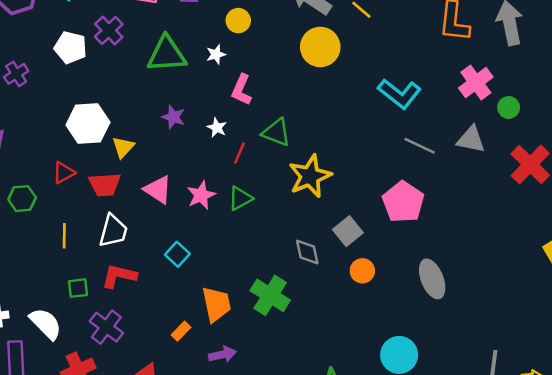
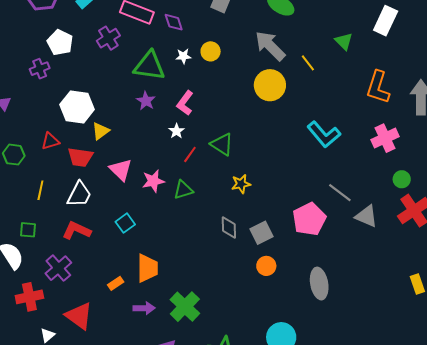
white pentagon: (70, 47) -> (60, 42), moved
white star: (216, 54) -> (183, 56), moved
purple cross: (16, 74) -> (40, 69), moved
pink L-shape: (242, 90) -> (185, 103), moved
green circle: (509, 107) -> (402, 179), moved
purple star: (173, 117) -> (146, 101), moved
gray triangle: (471, 140) -> (366, 216), moved
gray line: (420, 146) -> (340, 193), moved
yellow star: (310, 176) -> (241, 184), size x0.6
gray diamond: (307, 252) -> (229, 228), moved
green square: (78, 288) -> (28, 230), moved
green cross: (270, 295) -> (185, 307), moved

